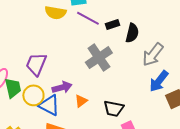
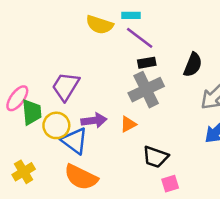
black rectangle: (113, 24) -> (147, 63), moved
orange triangle: (81, 101) -> (128, 124), moved

